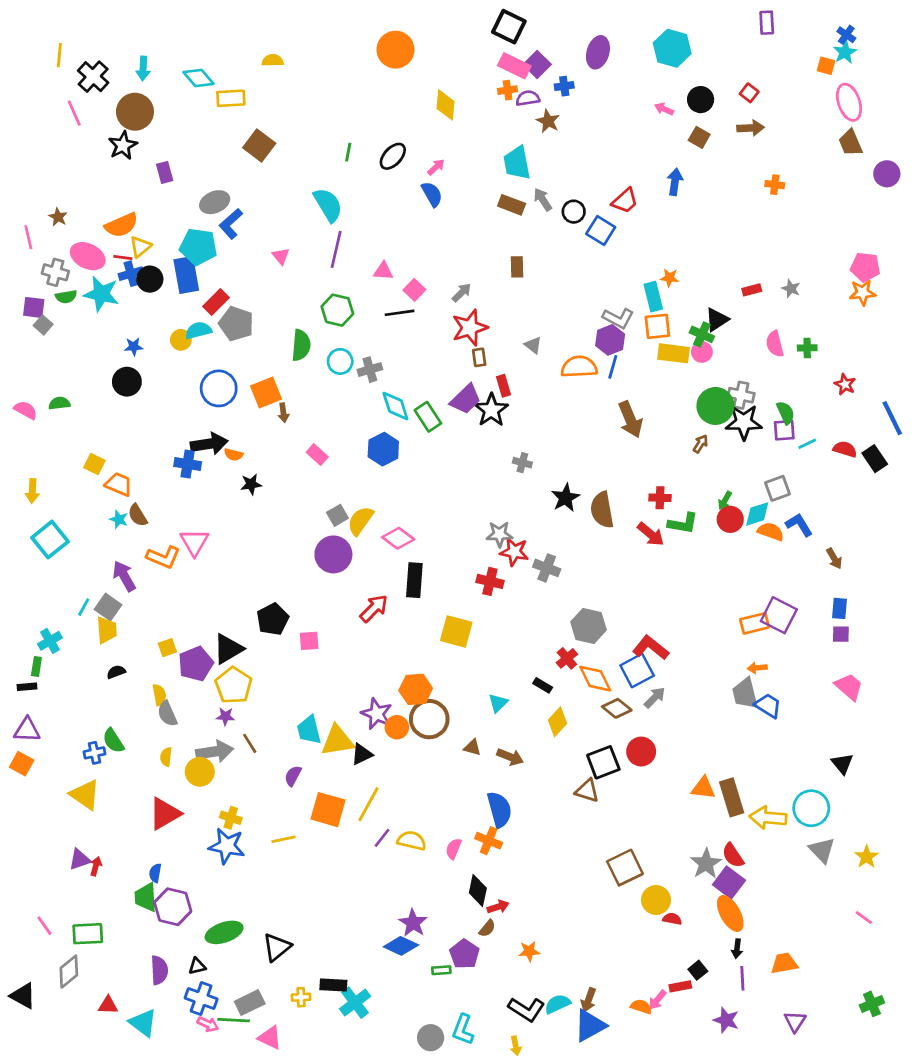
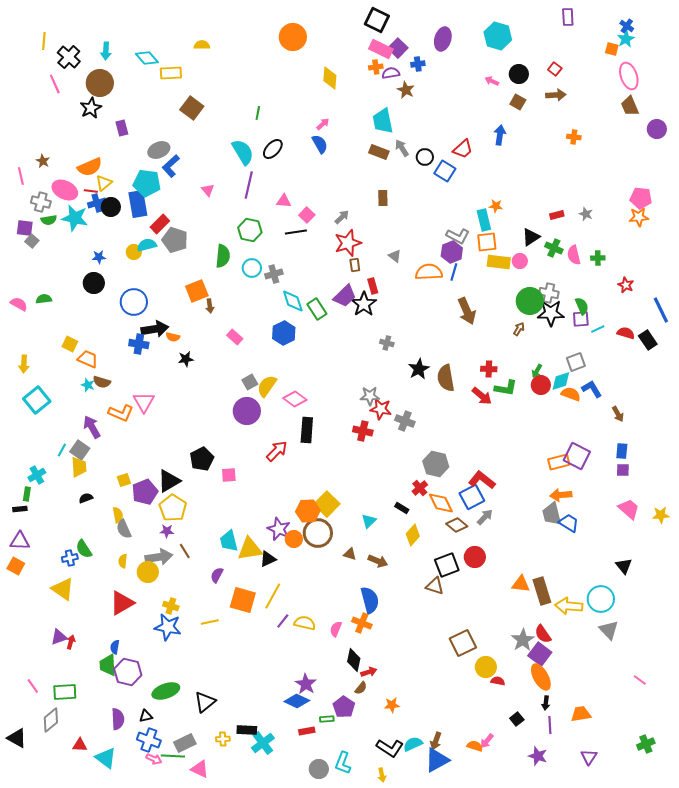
black ellipse: (393, 156) -> (273, 149), moved
green cross: (702, 334) -> (554, 248), moved
blue circle: (219, 388) -> (134, 302), moved
brown semicircle: (138, 515) -> (102, 382), turned -42
yellow square: (456, 631) -> (327, 504), moved, turned 30
orange arrow: (757, 668) -> (561, 495), size x1.5
yellow star: (867, 857) -> (661, 515), moved, turned 30
red rectangle: (680, 986) -> (307, 731), moved

